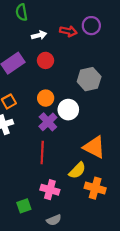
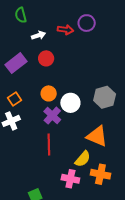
gray hexagon: (89, 79) -> (105, 97), moved
pink cross: (50, 190) -> (70, 179), moved

